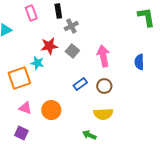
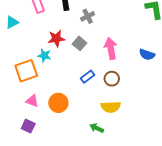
gray cross: (71, 26) -> (88, 16), moved
blue semicircle: (139, 62) -> (147, 55), turned -70

